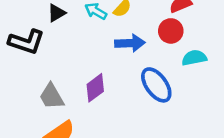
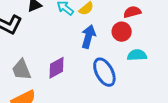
blue arrow: (130, 43) -> (88, 37), turned -80

